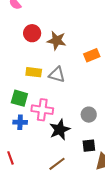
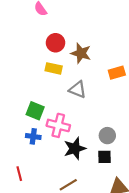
yellow rectangle: (34, 72) -> (54, 68), moved
black square: (89, 146) -> (104, 157), moved

